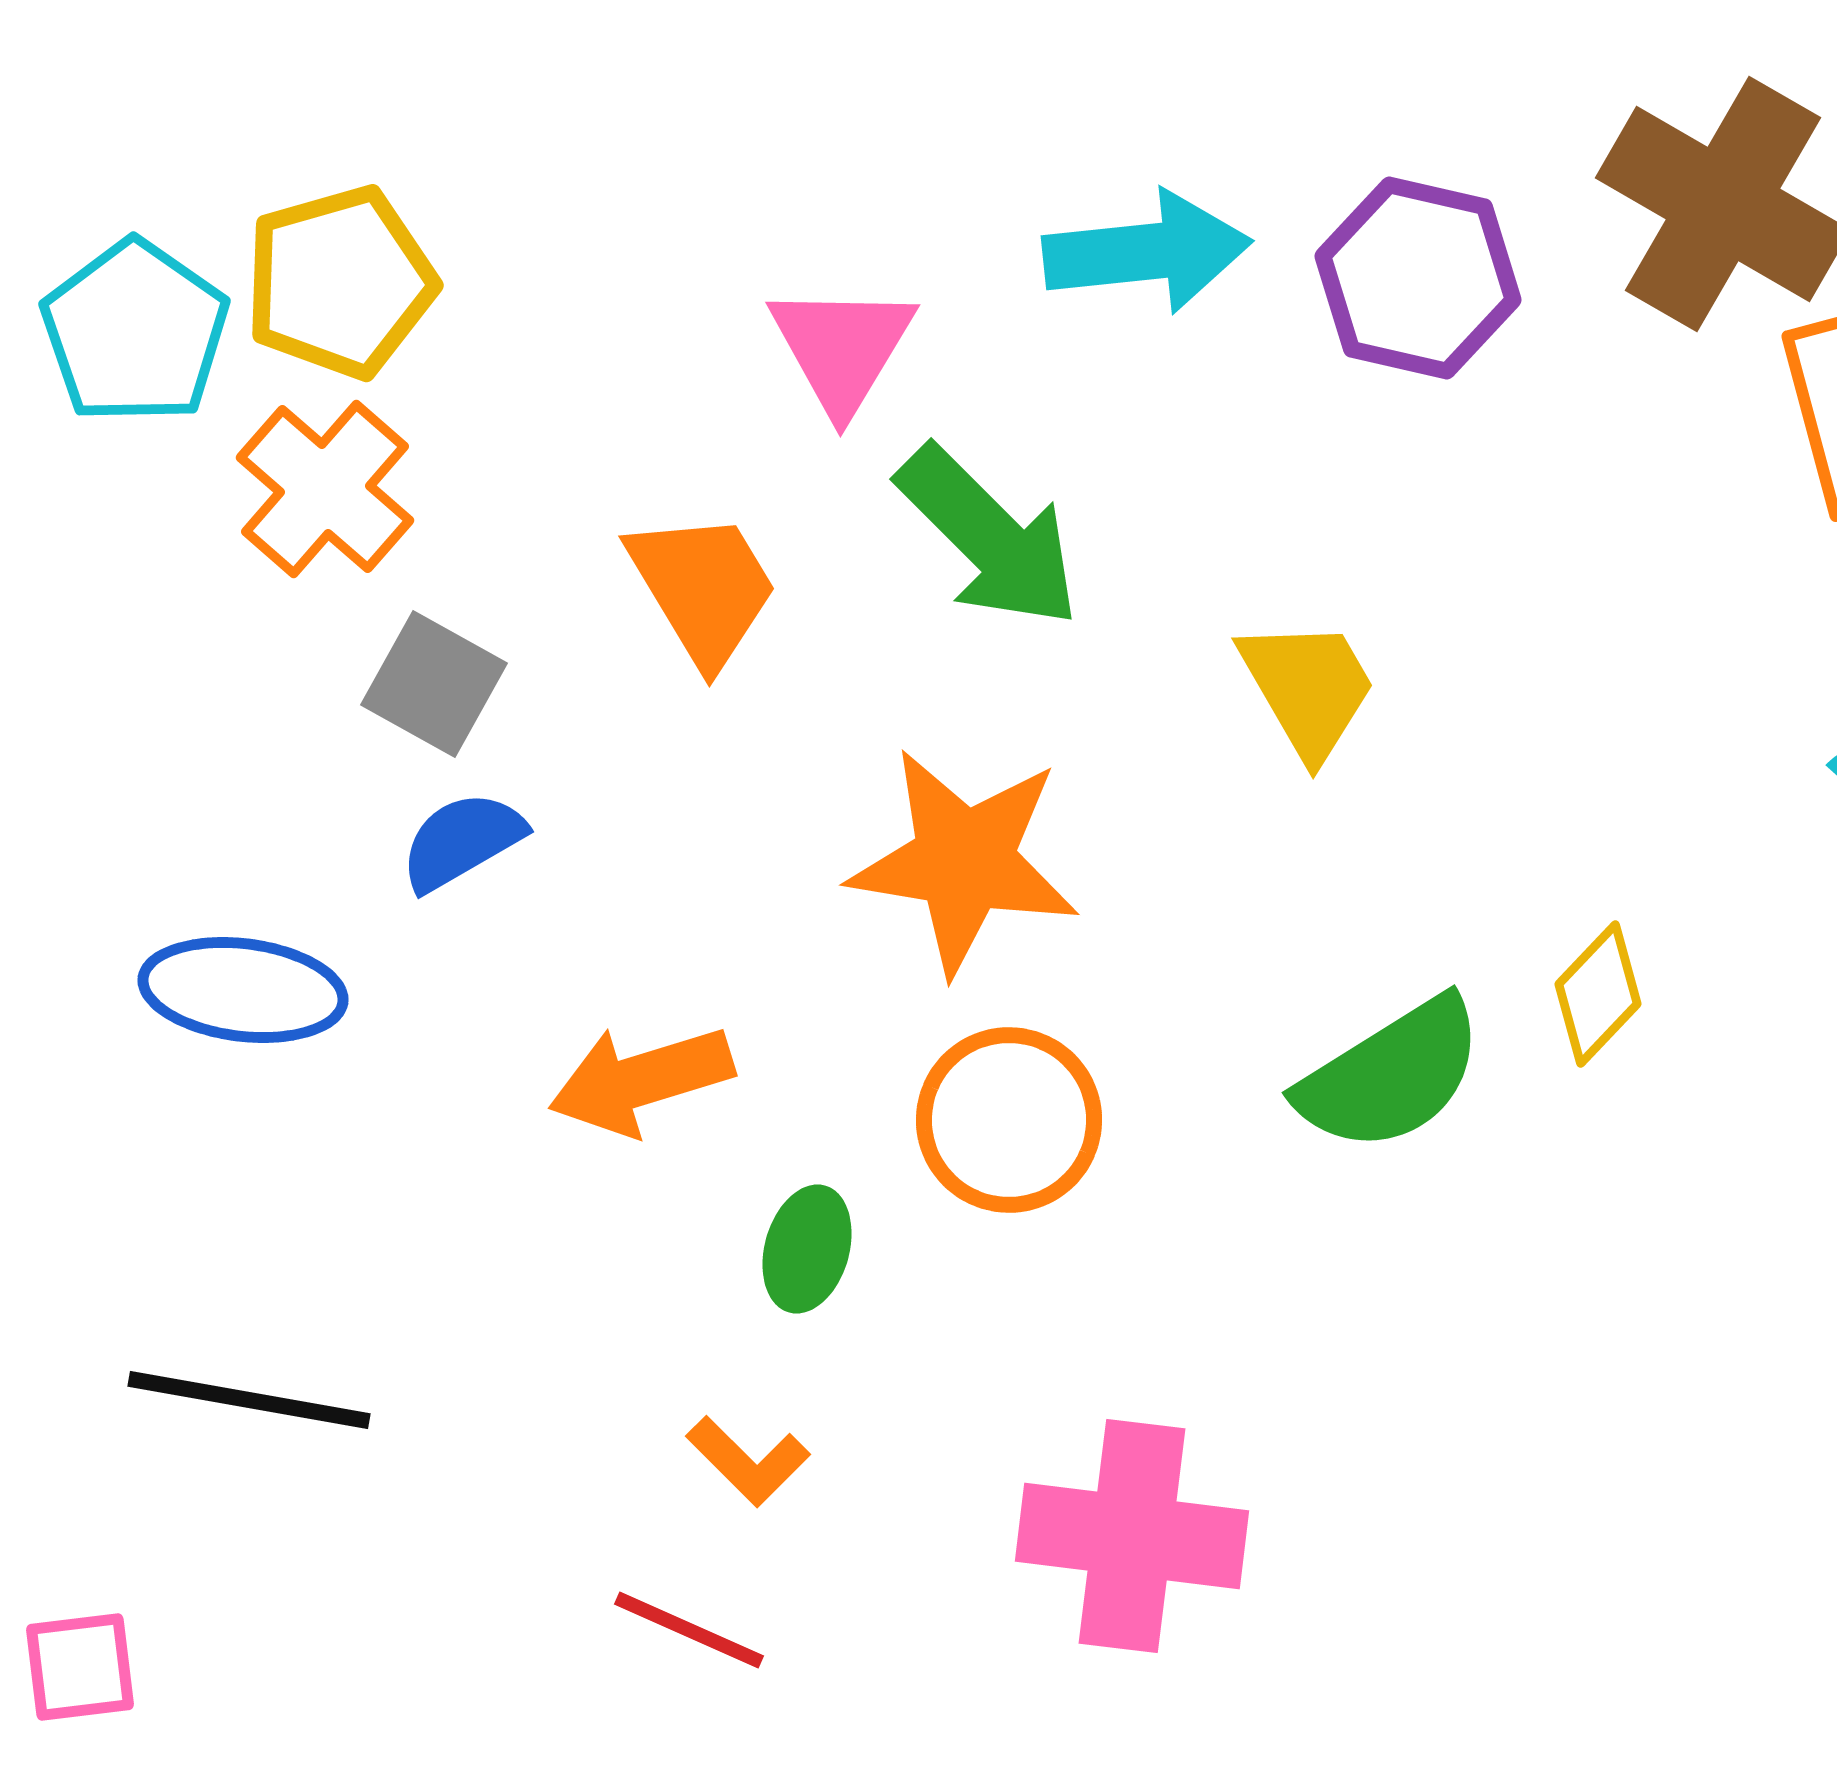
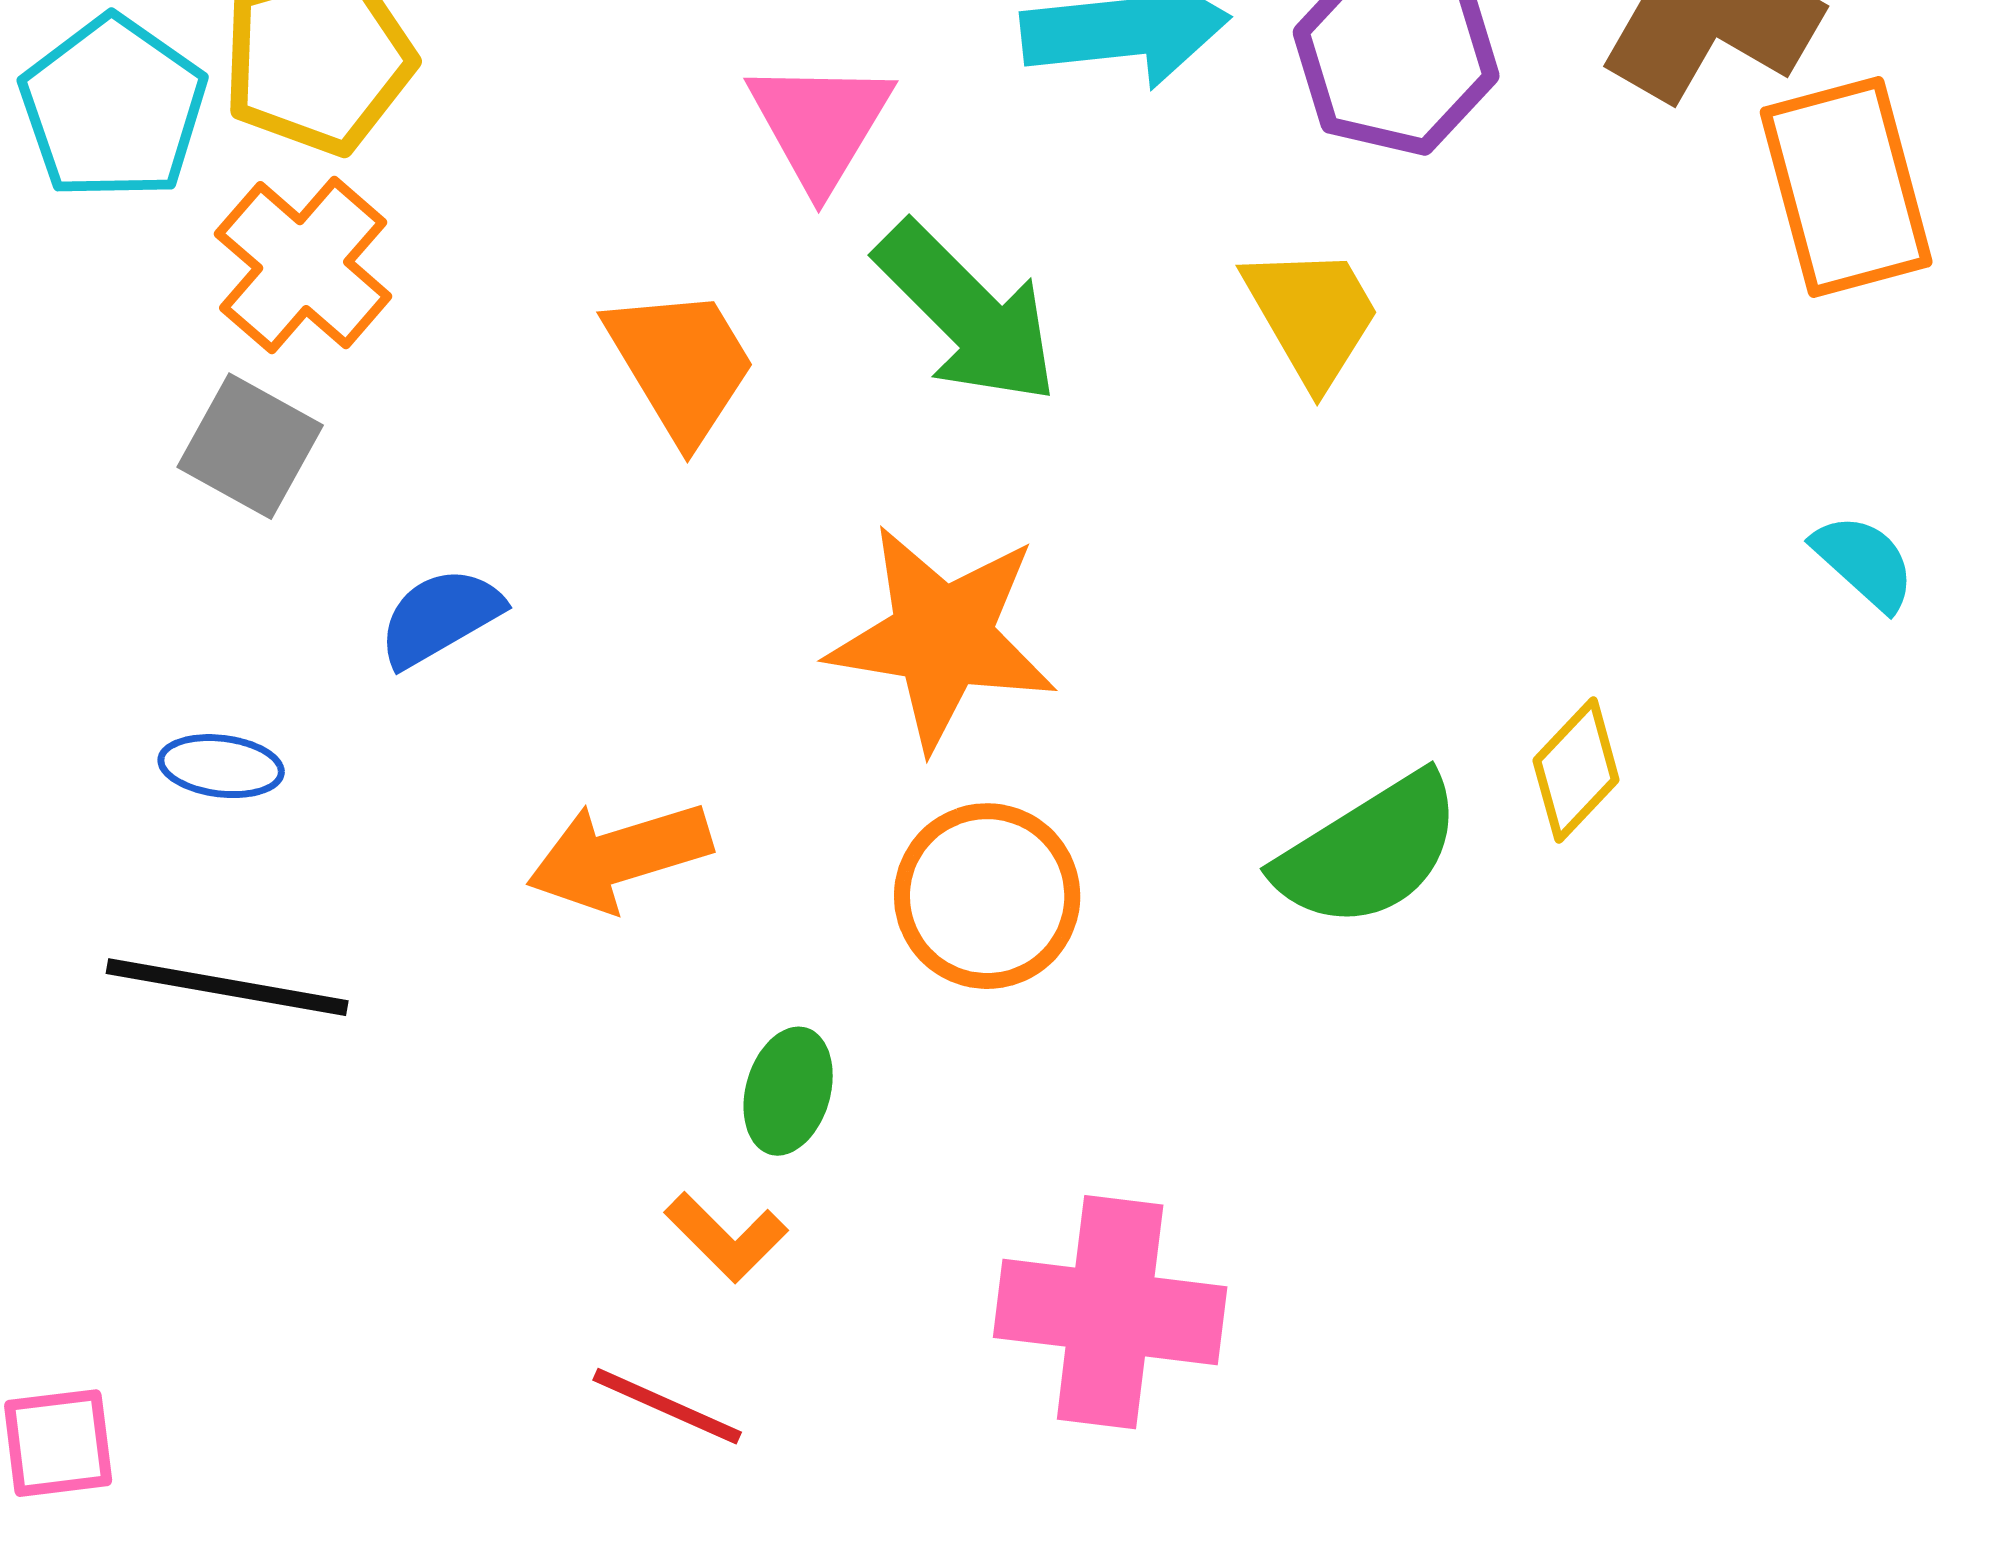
gray square: (434, 684) -> (250, 446), moved
yellow trapezoid: (1308, 688) -> (1312, 315), moved
blue ellipse: (243, 990) -> (221, 766), size x0.6
green ellipse: (807, 1249) -> (788, 1091), moved
black line: (249, 1400) -> (227, 987), moved

